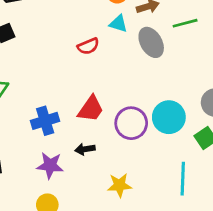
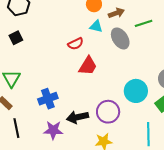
red trapezoid: (91, 109) -> (88, 66), moved
purple circle: (131, 123) -> (108, 112), moved
black arrow: (85, 149) -> (77, 117), size x1.5

